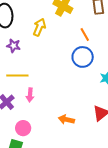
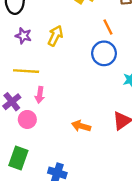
yellow arrow: (39, 27) -> (55, 36), moved
pink circle: (23, 128) -> (27, 119), moved

